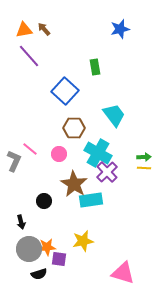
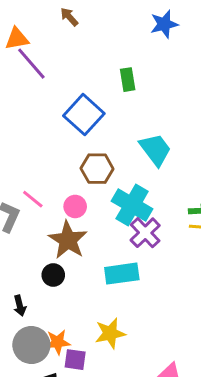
brown arrow: (44, 29) -> (69, 17), moved
orange triangle: (24, 30) -> (17, 39), moved
brown star: (74, 184) -> (68, 240), moved

